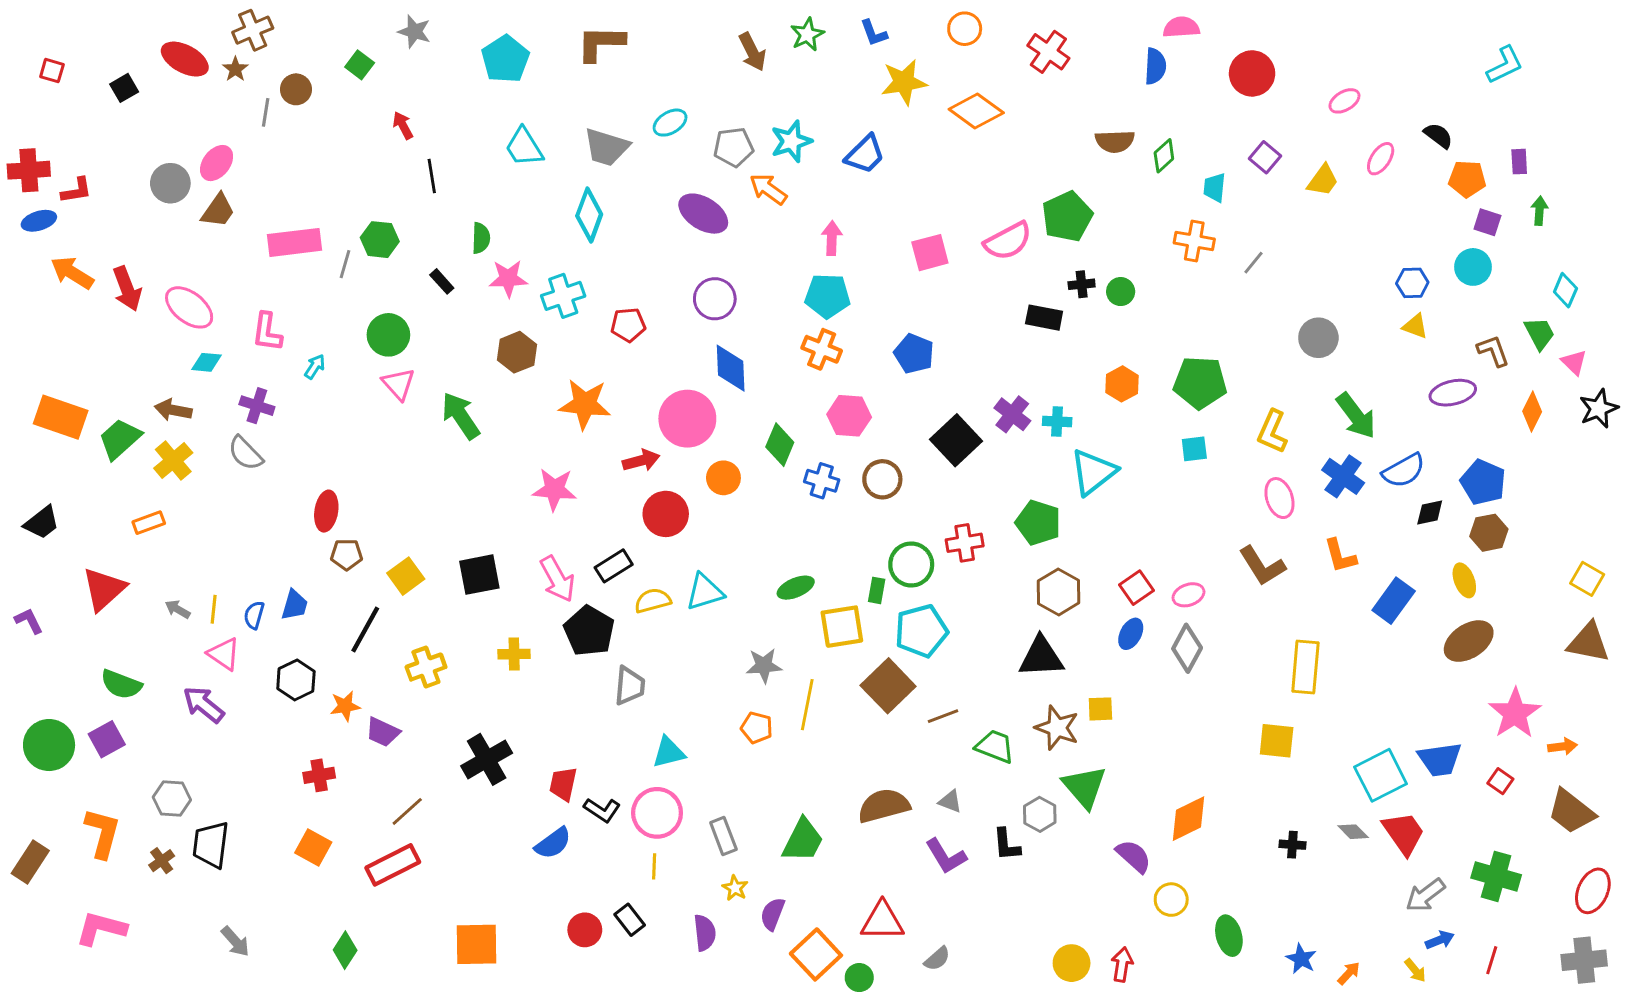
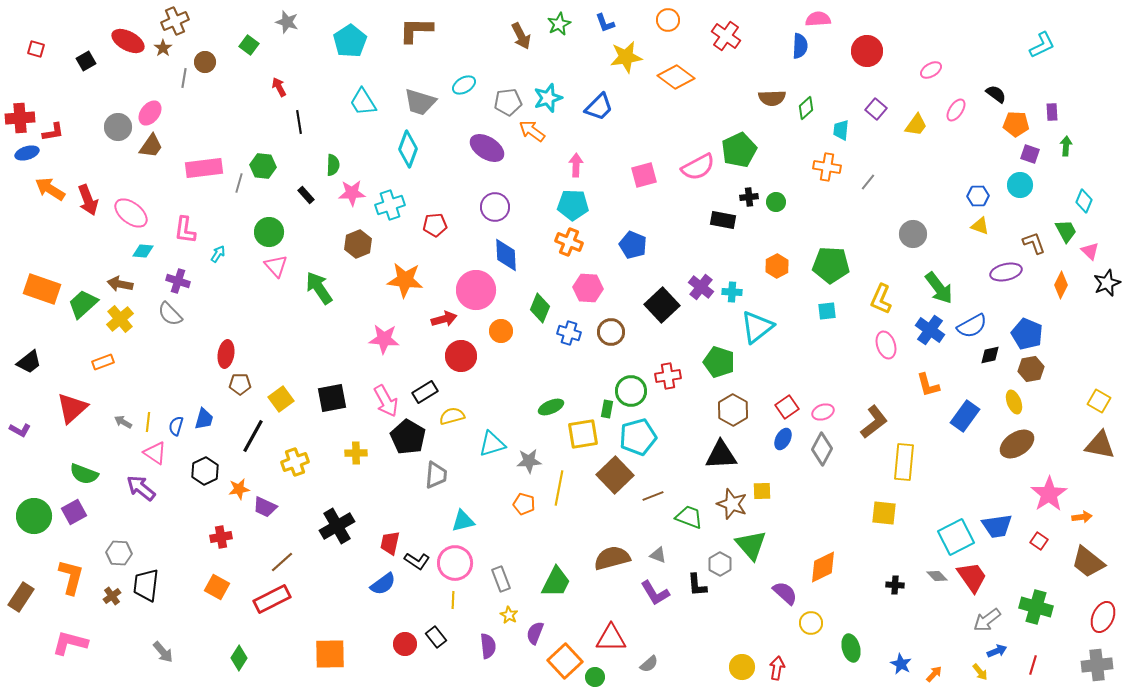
brown L-shape: (1262, 566) -> (874, 422), moved, turned -96
cyan triangle: (705, 592) -> (492, 444), moved
purple L-shape: (29, 621) -> (20, 430), turned 145

